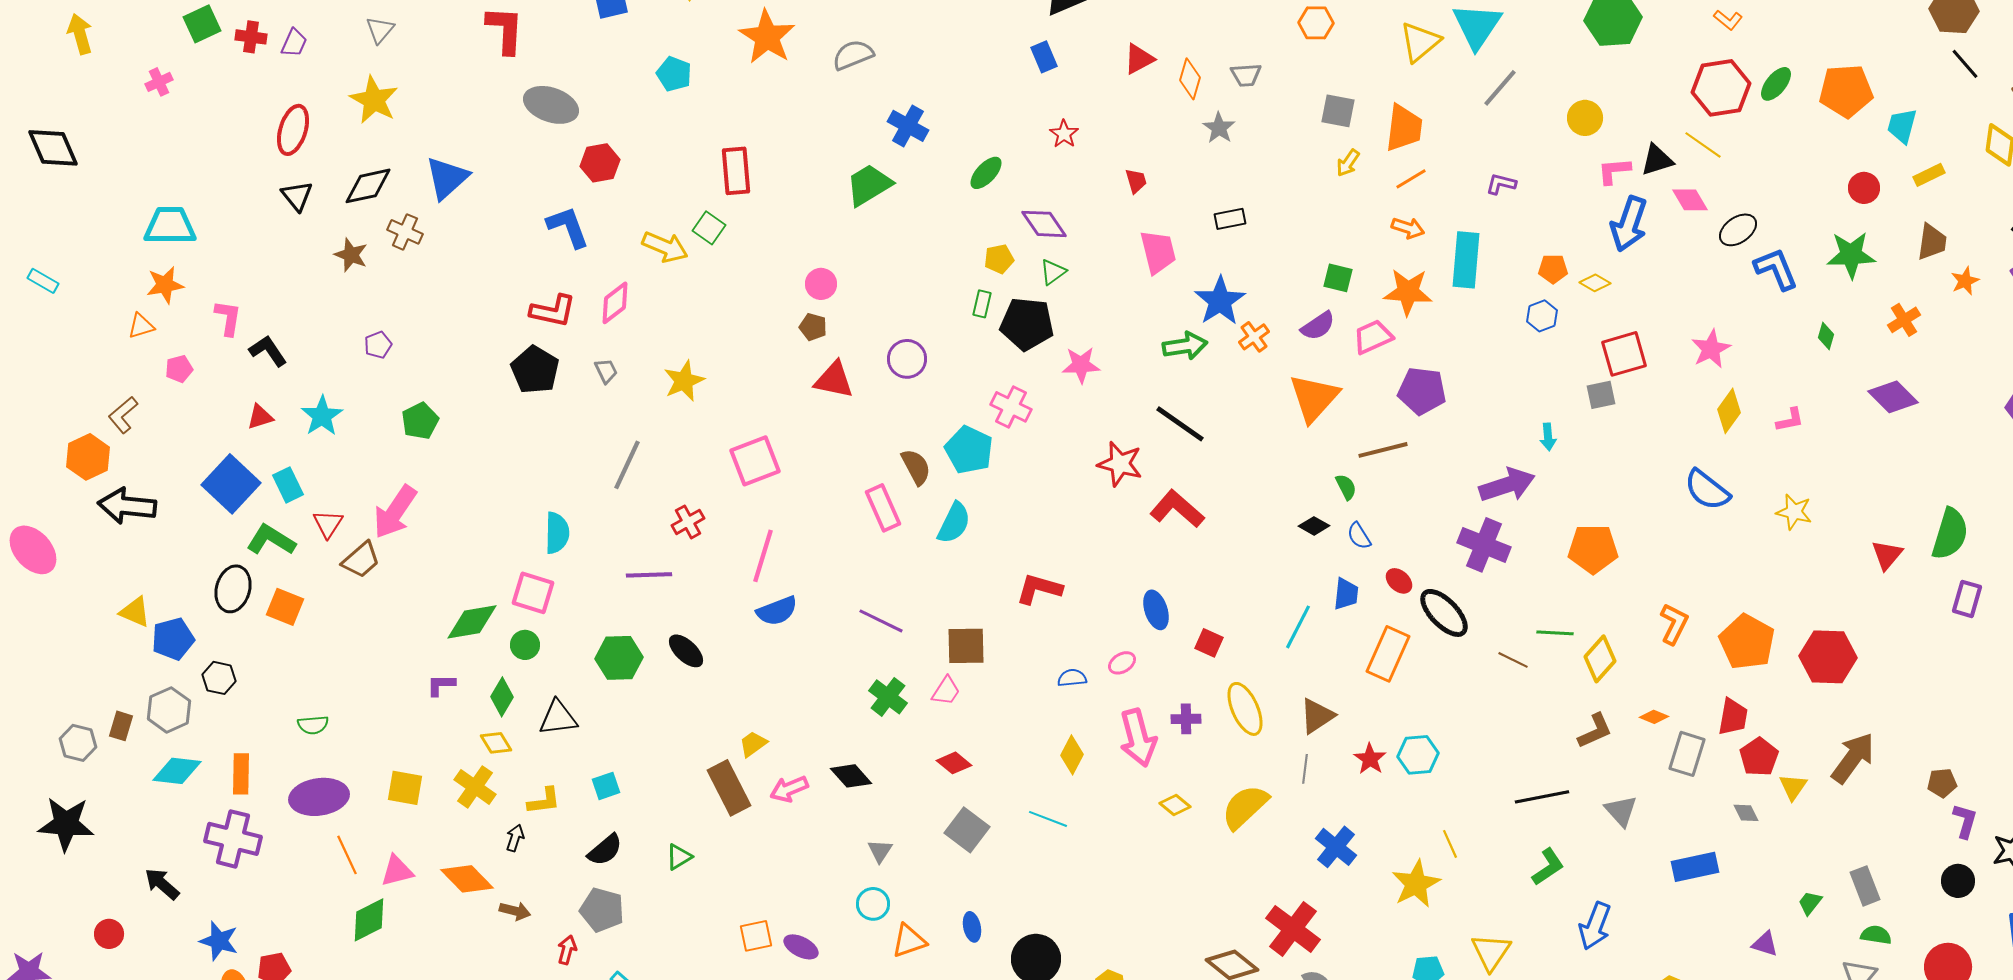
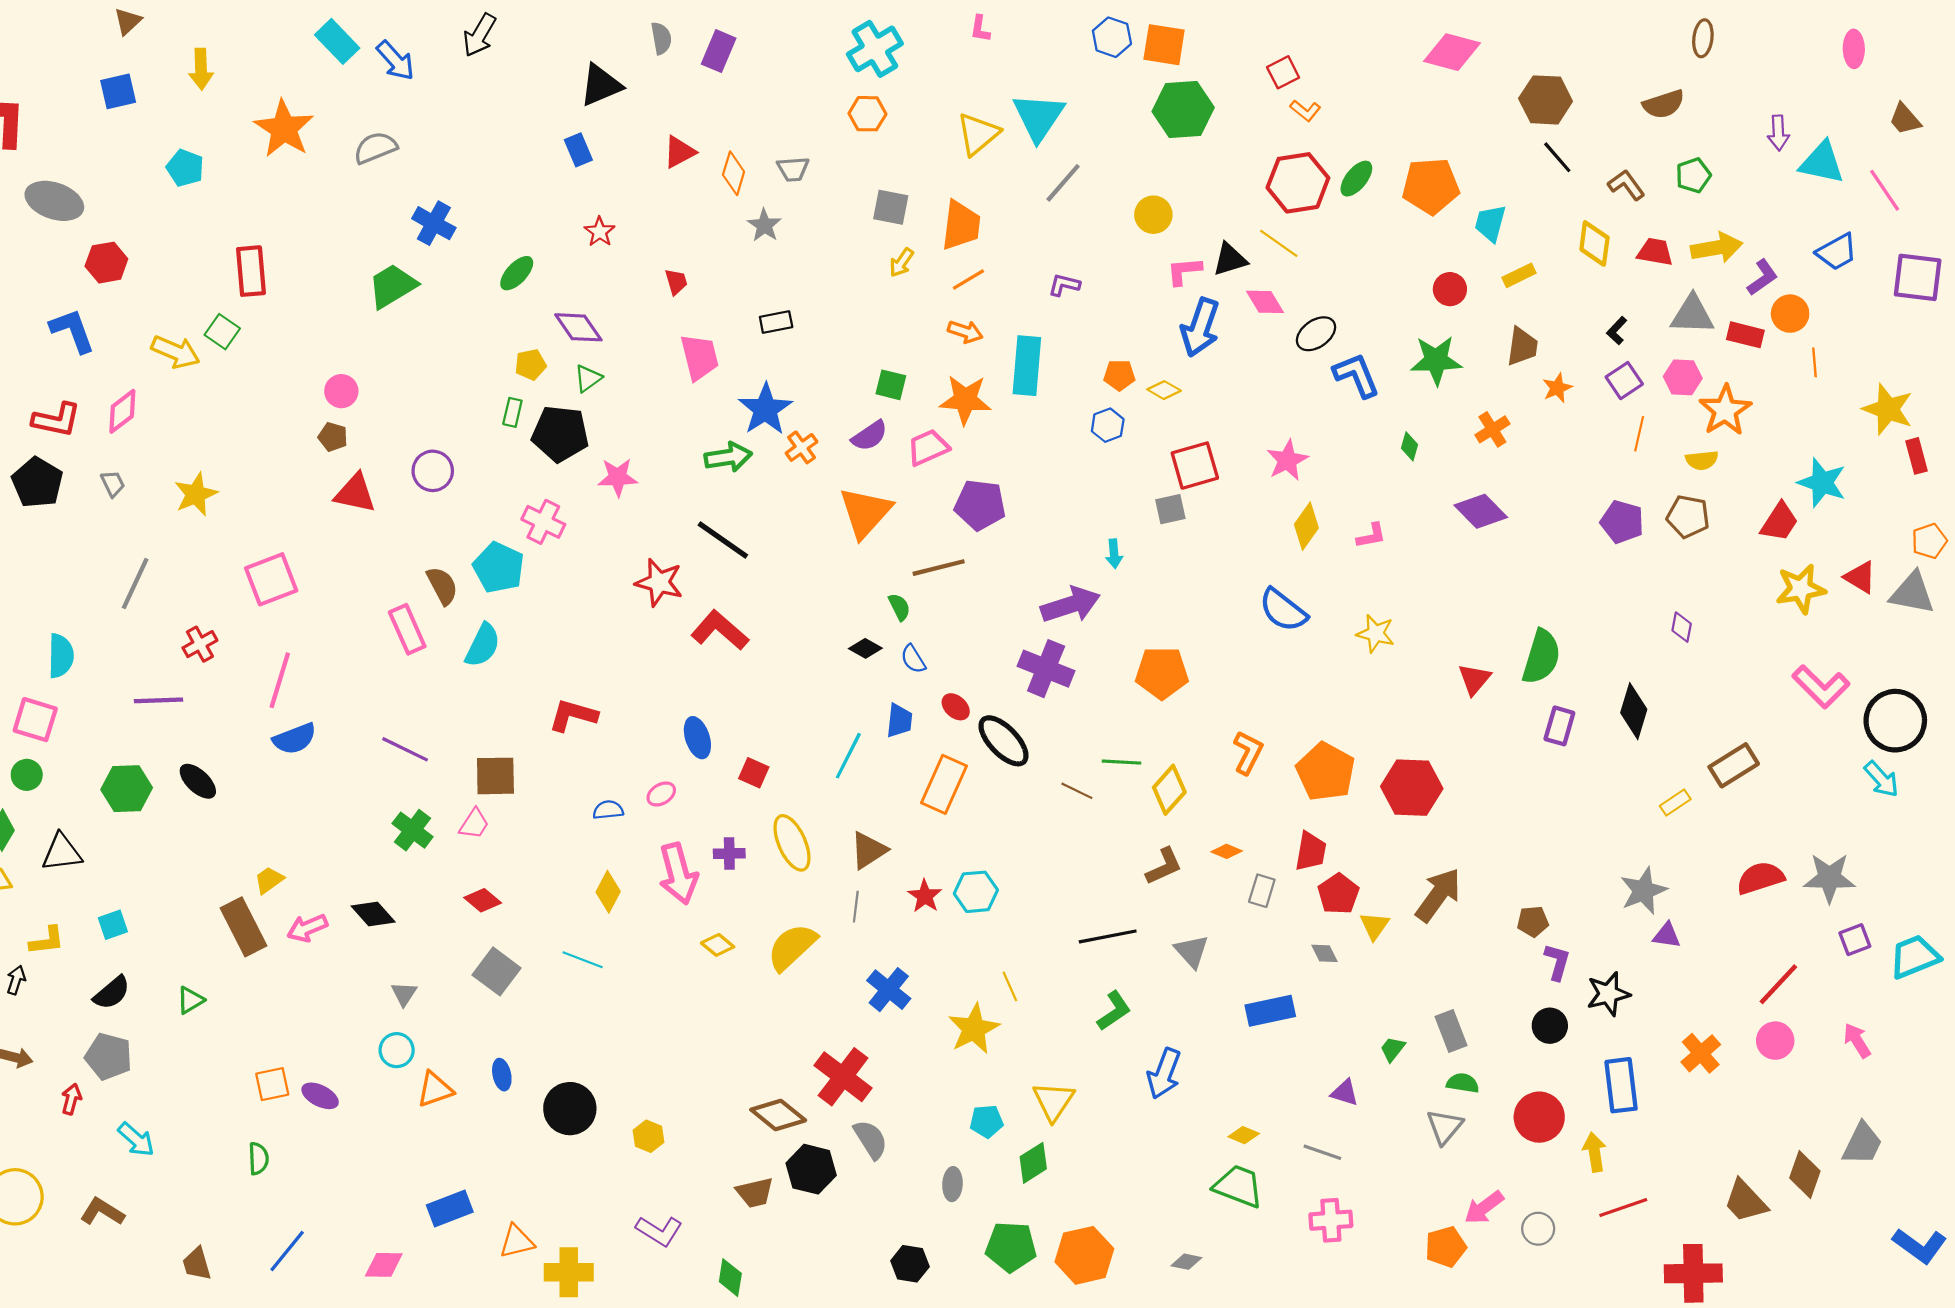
gray rectangle: (1687, 754) -> (1262, 891), size x0.7

